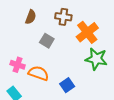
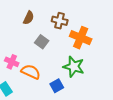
orange cross: (87, 32) -> (81, 38), turned -35
green star: (96, 59) -> (74, 67), moved

